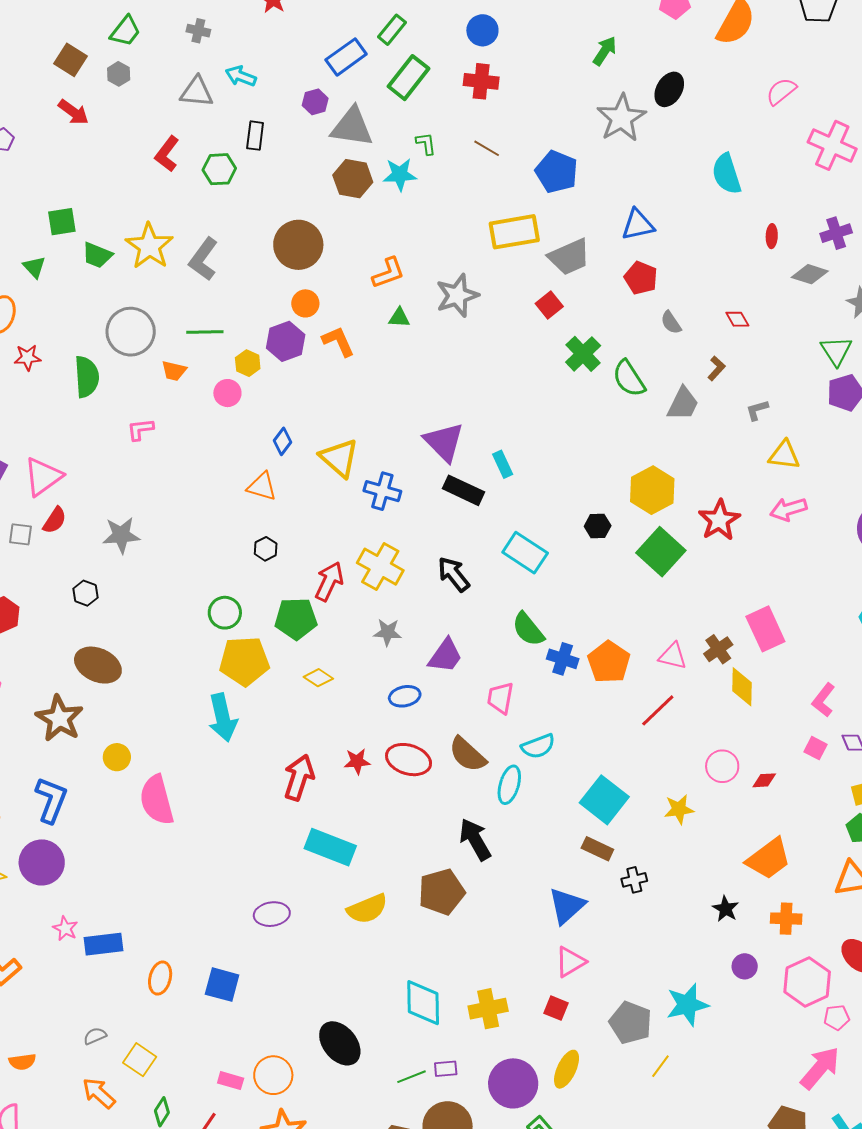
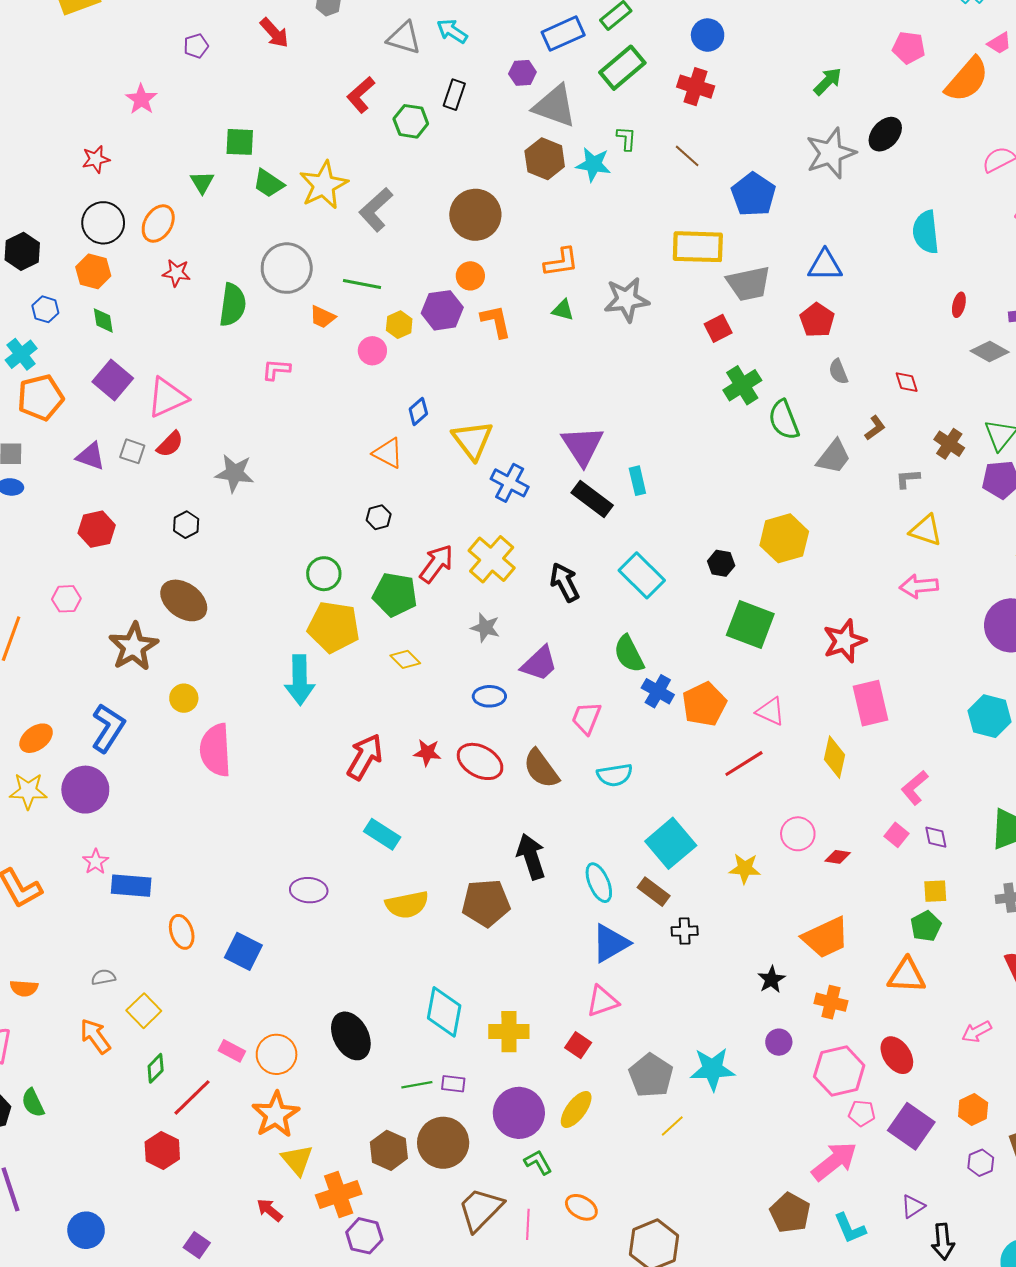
red star: (719, 520) -> (844, 641), moved
green square: (661, 552) -> (750, 625), moved, turned -33
brown cross: (718, 649) -> (949, 444), moved, turned -32
cyan ellipse: (509, 785) -> (599, 883), moved, turned -51
cyan rectangle: (330, 847) -> (382, 834), size x0.7
orange ellipse: (160, 978) -> (182, 932), turned -44

